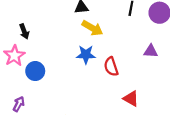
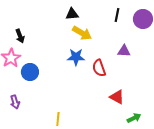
purple triangle: (151, 51) -> (124, 51), moved
purple arrow: (19, 104) -> (15, 102), turned 136

